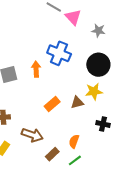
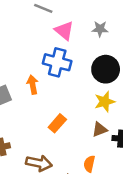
pink triangle: (73, 17) -> (64, 31), moved
brown triangle: (77, 102) -> (100, 130), moved

